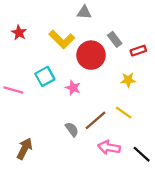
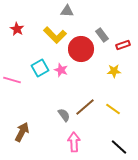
gray triangle: (84, 12) -> (67, 11), moved
pink star: (73, 88) -> (61, 70), moved
yellow line: (124, 113) -> (113, 109), moved
pink arrow: (109, 147) -> (74, 142), moved, turned 78
black line: (142, 154) -> (119, 147), moved

